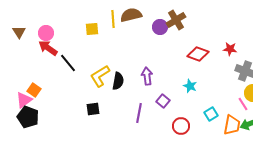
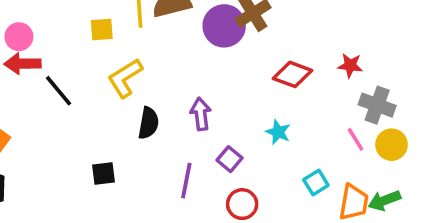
purple circle: (160, 27) -> (224, 26), size x1.5
red arrow: (48, 48) -> (23, 64), turned -36
yellow L-shape: (100, 76) -> (125, 78), moved
pink line: (243, 104) -> (356, 139), moved
red circle: (181, 126) -> (242, 204), moved

